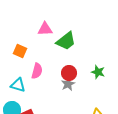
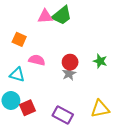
green trapezoid: (66, 41) -> (62, 15), moved
pink semicircle: (37, 71) -> (37, 60), turned -91

